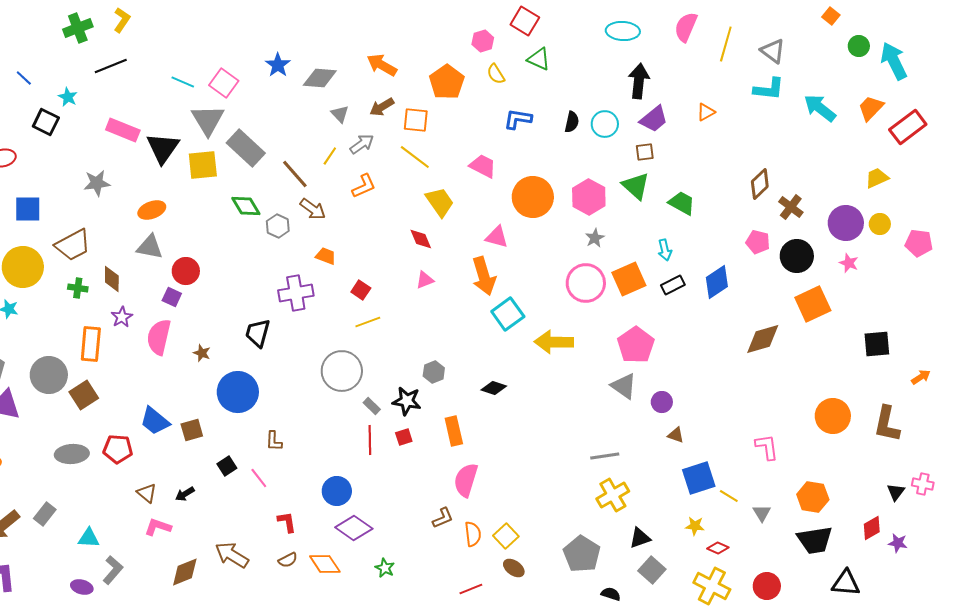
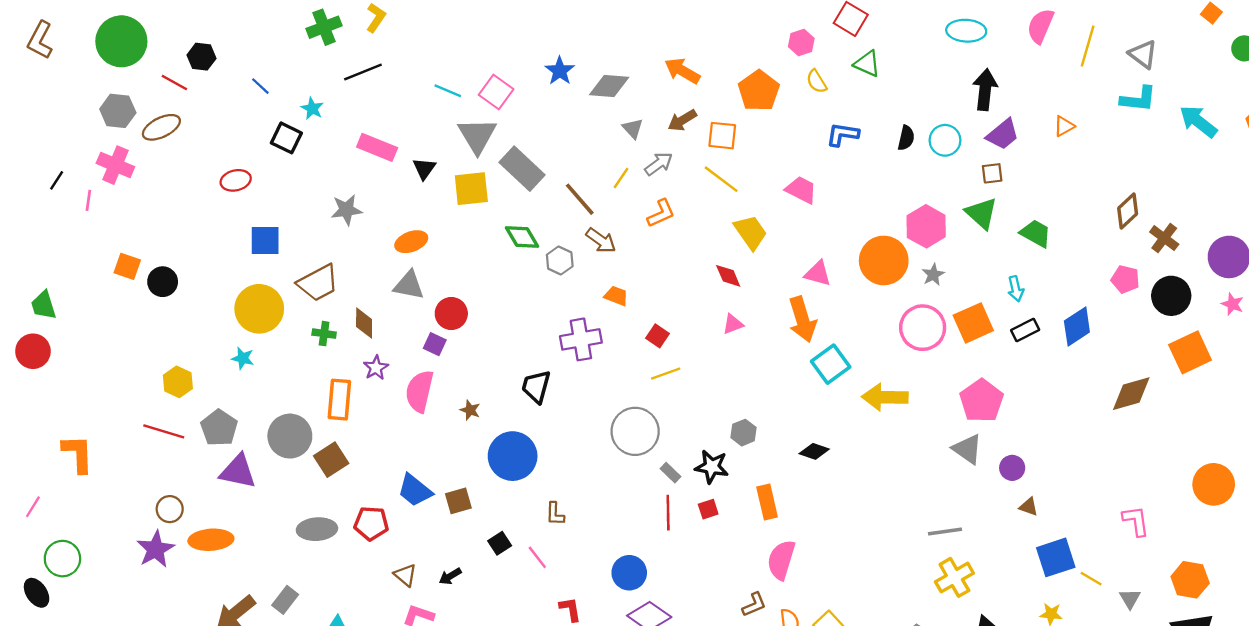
black triangle: (163, 148) -> (424, 169), size x0.6
orange circle: (533, 197) -> (884, 260), moved

